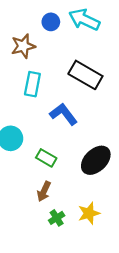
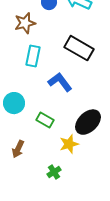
brown arrow: (44, 191) -> (18, 149), moved
yellow star: (89, 213) -> (69, 144), moved

